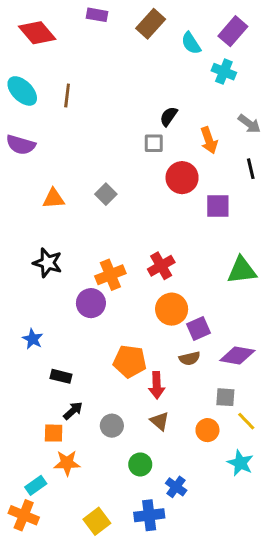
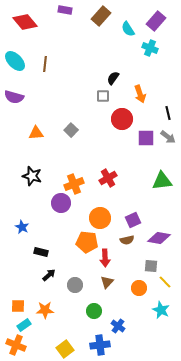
gray arrow: (249, 124) -> (168, 137), moved
orange circle: (172, 309) -> (100, 218), moved
brown triangle: (160, 421) -> (107, 282), turned 32
orange square: (54, 433) -> (18, 306), moved

